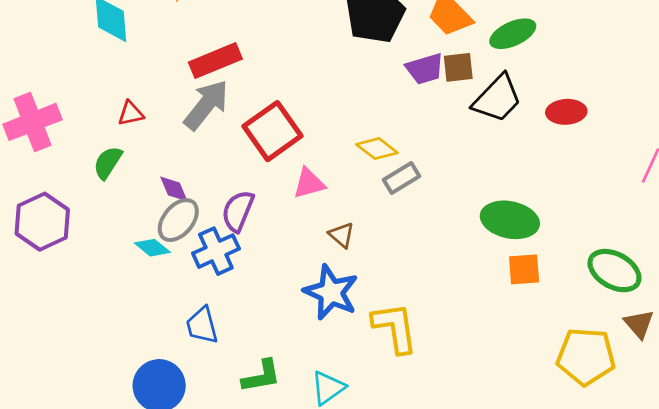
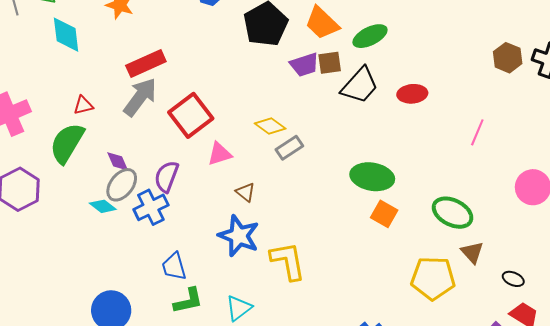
green semicircle: (108, 163) -> (67, 143), size x1.6
orange square: (524, 269) -> (384, 214), turned 36
blue trapezoid: (202, 325) -> (174, 266), moved

